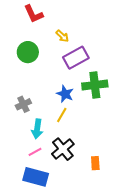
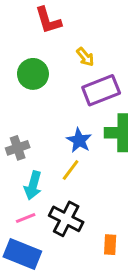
black cross: (63, 149) -> (66, 219), turned -30

